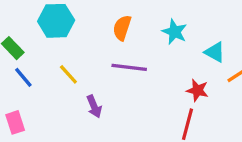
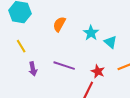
cyan triangle: (215, 52) -> (110, 42), moved
purple line: (129, 67) -> (64, 66), moved

